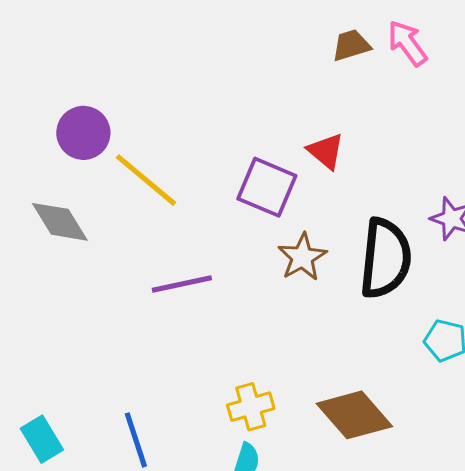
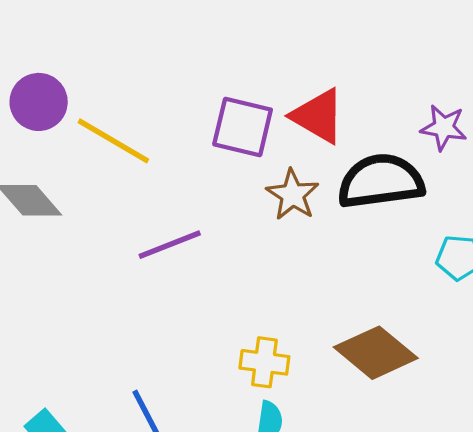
red triangle: (326, 151) -> (318, 116), moved, size x1.4
black semicircle: (385, 258) -> (381, 181), turned -94
yellow cross: (251, 407) -> (264, 362), turned 33

